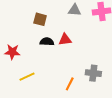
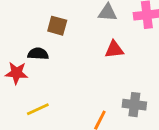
red triangle: (65, 40) -> (114, 49), moved
black semicircle: (47, 42) -> (38, 54), moved

